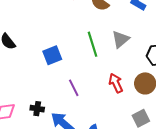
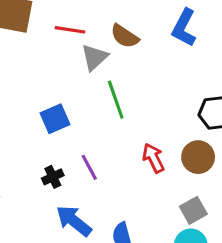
gray triangle: (120, 39) -> (94, 57), moved
black cross: (37, 109) -> (53, 177), moved, turned -32

